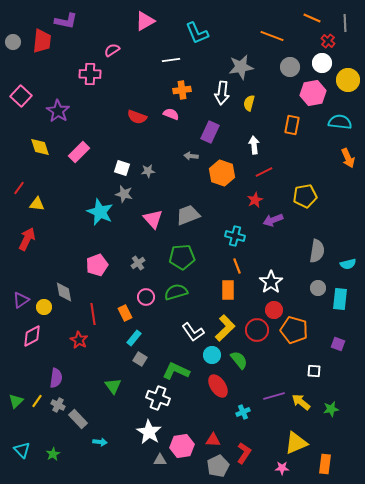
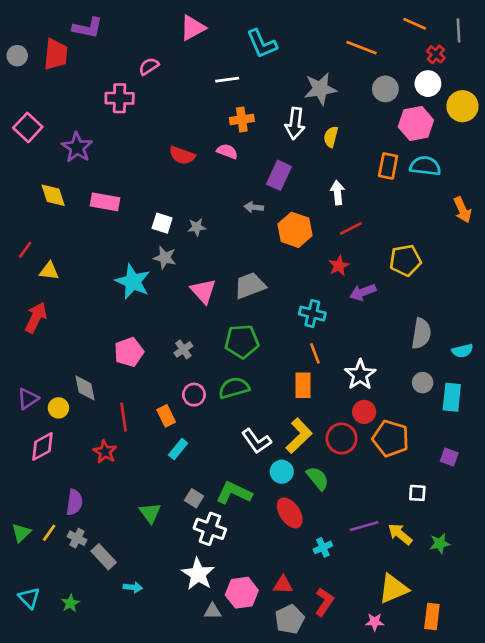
cyan semicircle: (340, 122) -> (425, 166), moved
pink rectangle: (79, 152) -> (105, 202), turned 55
gray square: (140, 359) -> (194, 498), moved

